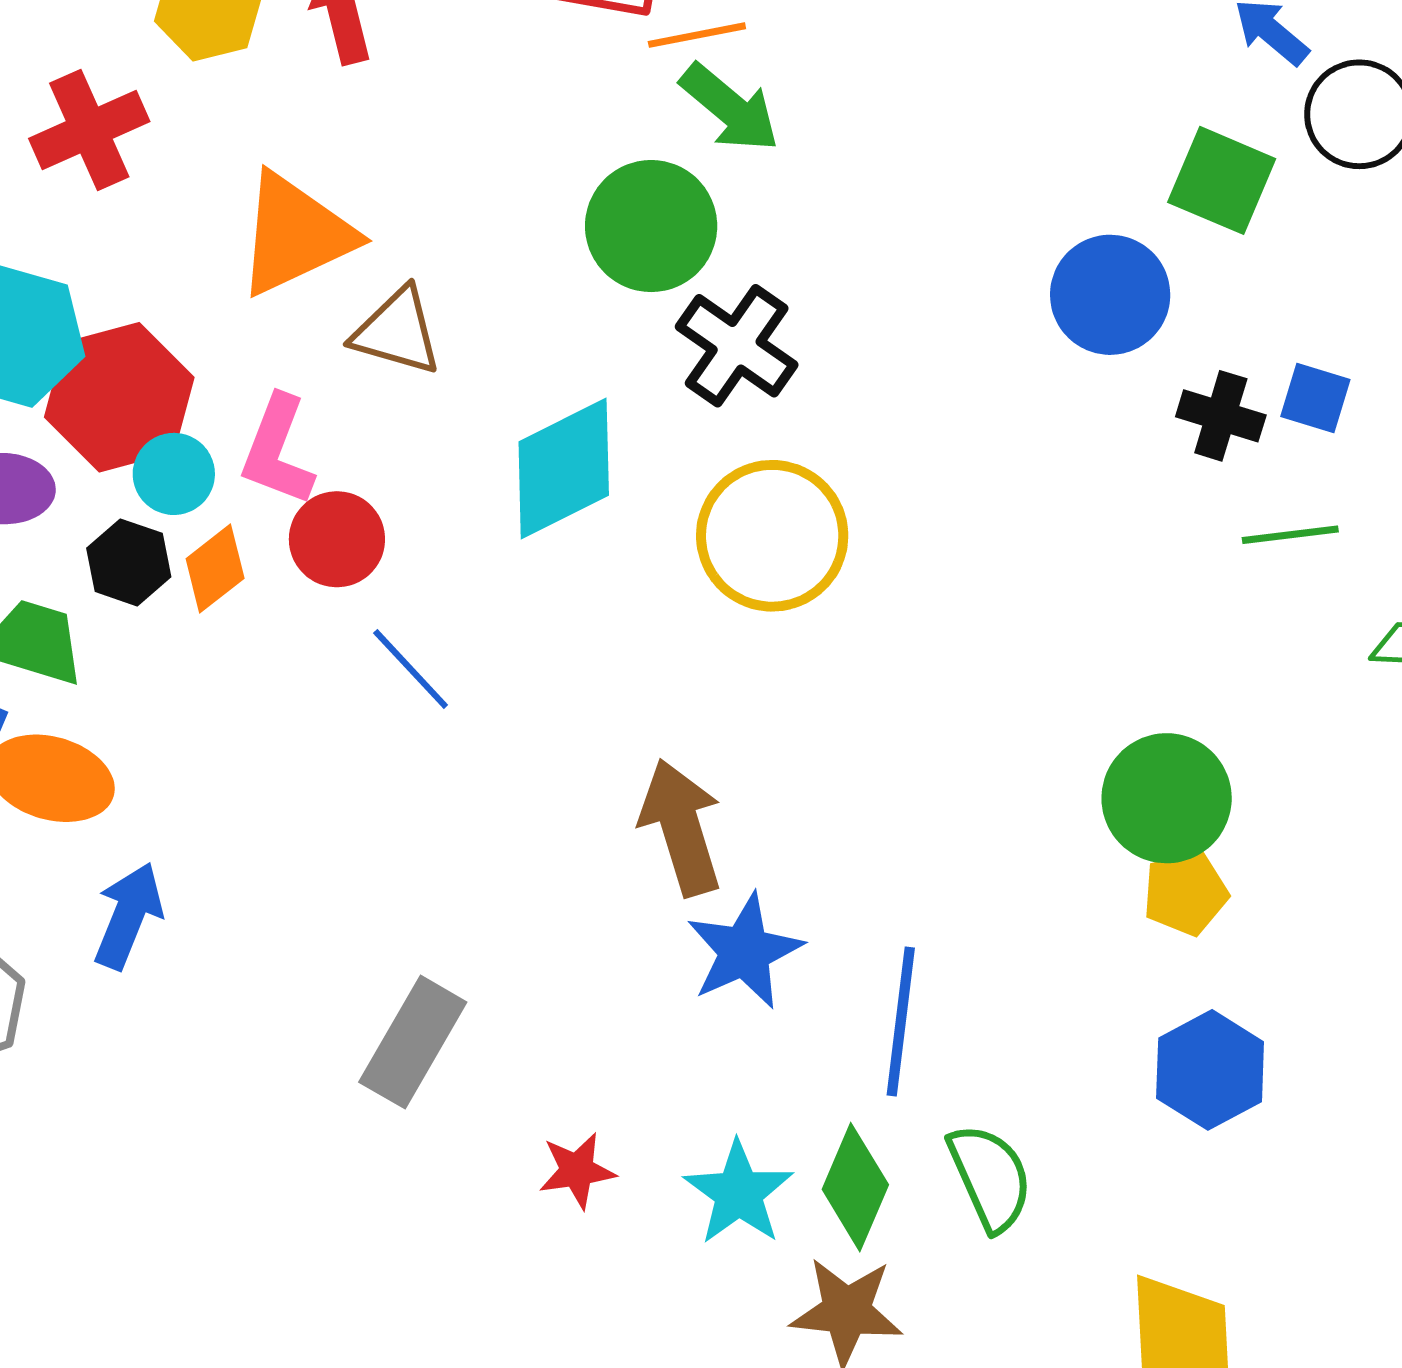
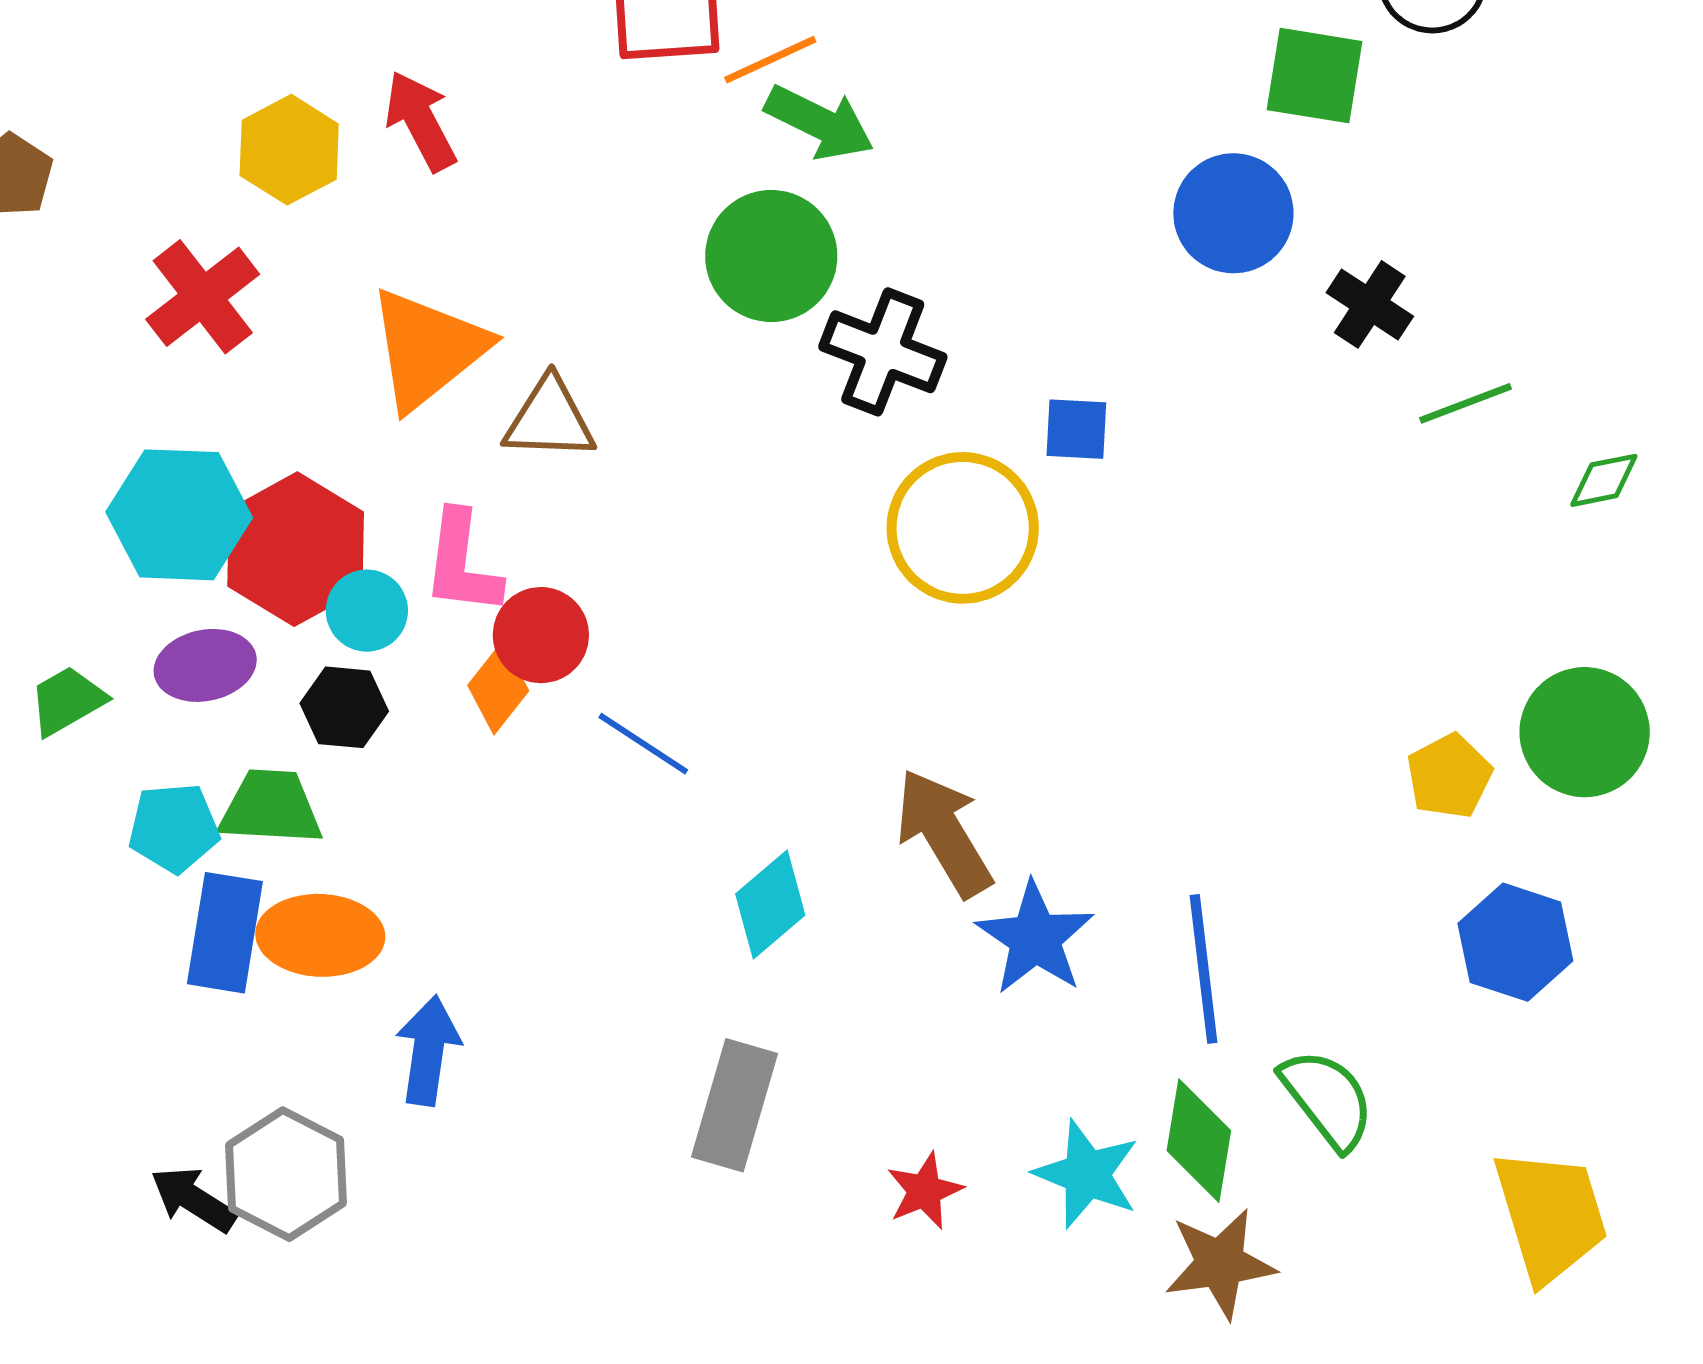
blue square: (1315, 398) -> (1076, 429), moved
black cross: (1221, 416) -> (1370, 304), turned 30
cyan diamond: (564, 469) -> (770, 904), moved, size x0.7
orange diamond: (215, 569) -> (498, 688), moved
green circle: (1167, 798) -> (1585, 732), moved

